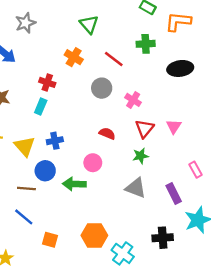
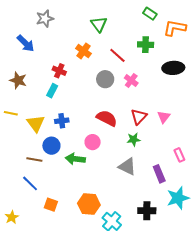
pink cross: (133, 100) -> (131, 80), moved
red semicircle: (107, 134) -> (107, 118), size x1.5

